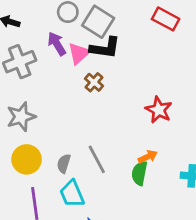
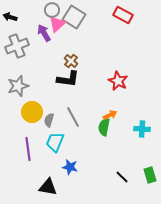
black L-shape: (105, 48) -> (68, 79), moved
pink triangle: (79, 53) -> (57, 24), moved
yellow circle: (27, 159) -> (32, 112), moved
cyan trapezoid: (72, 194) -> (55, 142), turned 45

